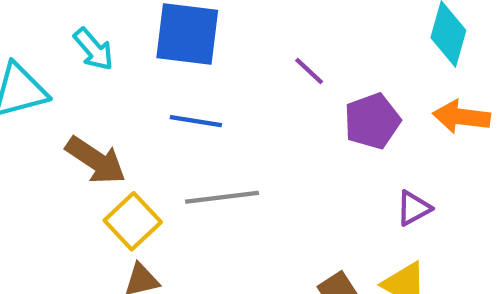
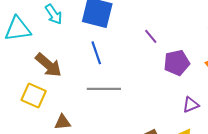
blue line: (196, 121) -> (96, 53), turned 55
yellow square: (133, 221) -> (34, 95), moved, turned -30

